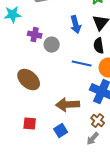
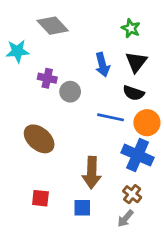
black semicircle: (99, 46) -> (133, 93), turned -63
brown arrow: (68, 105) -> (92, 173), turned -85
blue square: (61, 131) -> (82, 208), turned 32

